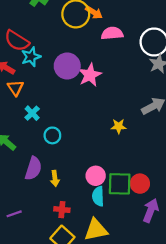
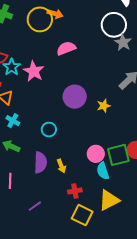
pink semicircle: (112, 33) -> (66, 48), moved
purple circle: (67, 66) -> (75, 97), moved
pink star: (90, 75) -> (34, 71), moved
cyan cross: (32, 113) -> (13, 121), moved

